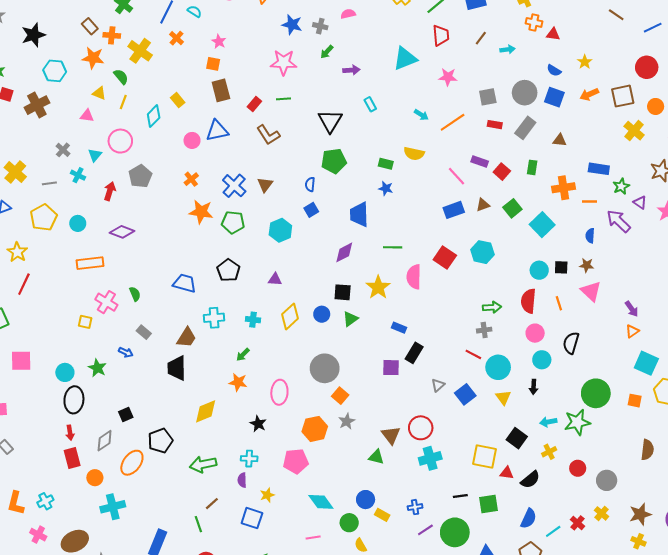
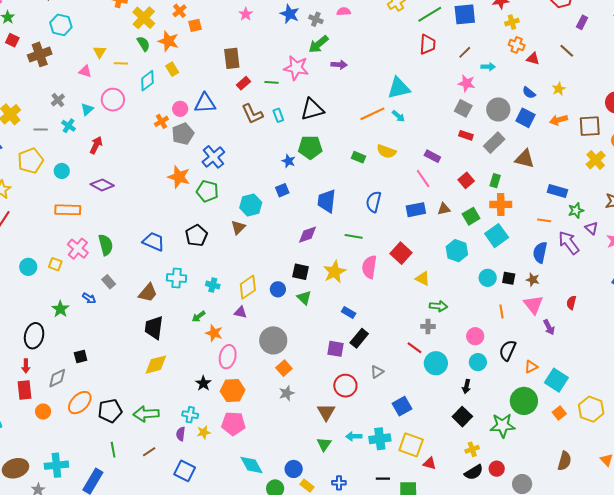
brown line: (616, 15) -> (567, 51), moved
pink star: (219, 41) -> (246, 14), moved
green arrow: (327, 52) -> (319, 44), size x1.5
orange star: (93, 58) -> (168, 41), moved
cyan triangle: (405, 59) -> (399, 88), moved
pink star: (284, 62) -> (296, 68), moved
orange square: (213, 64) -> (195, 25), moved, turned -32
green semicircle: (121, 77) -> (143, 44), moved
pink star: (448, 77) -> (467, 83), moved
brown rectangle: (221, 90) -> (232, 58), moved
yellow triangle: (99, 93) -> (100, 52), turned 32
gray square: (488, 97) -> (463, 108), turned 30
yellow line: (123, 102) -> (121, 63), turned 64
cyan rectangle: (370, 104) -> (278, 115), moved
black triangle: (330, 121) -> (312, 109), turned 35
orange line: (453, 122) -> (372, 114), moved
brown triangle: (560, 140) -> (525, 159), size x1.5
purple rectangle: (480, 161) -> (432, 156), moved
gray pentagon: (140, 176) -> (183, 134), moved
orange cross: (191, 179) -> (161, 121), moved
blue semicircle: (310, 184) -> (374, 202), moved, size x1.5
brown triangle: (265, 185) -> (238, 227), moved
blue star: (386, 188) -> (289, 161), moved
orange cross: (564, 188) -> (501, 204), moved
blue semicircle: (590, 236) -> (540, 252), size x1.5
cyan hexagon: (482, 252) -> (457, 251), moved
purple triangle: (275, 279) -> (240, 312), moved
green semicircle: (135, 294) -> (106, 245), size x1.5
red semicircle: (528, 301) -> (571, 303), moved, size x0.6
purple arrow: (632, 309) -> (549, 327), moved
green triangle: (350, 319) -> (304, 298), turned -49
orange triangle: (632, 331) -> (531, 367), moved
cyan square: (646, 363) -> (556, 380), moved
black trapezoid: (177, 368) -> (154, 328), moved
cyan circle: (65, 372) -> (28, 267), moved
orange star: (238, 382) -> (214, 333), moved
blue square: (465, 394) -> (402, 406), moved
yellow triangle: (503, 397) -> (423, 279), moved, turned -35
orange square: (635, 401) -> (559, 413), turned 32
cyan arrow: (548, 422) -> (354, 436), moved
red circle: (421, 428) -> (345, 386), moved
orange hexagon: (315, 429) -> (233, 391), moved
black square: (517, 438) -> (462, 417), moved
black pentagon: (160, 441) -> (110, 411), moved
green triangle: (376, 457) -> (324, 444), moved, turned 42
cyan cross: (430, 458) -> (380, 439), moved
black semicircle: (530, 480) -> (474, 472), moved
yellow star: (267, 495) -> (204, 432), moved
cyan cross: (113, 507) -> (56, 465), moved
green line: (198, 524) -> (113, 450), moved

